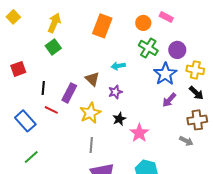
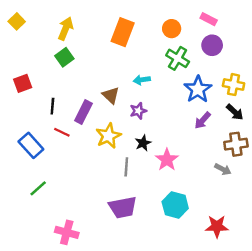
pink rectangle: (166, 17) -> (209, 19), moved
purple circle: (177, 50) -> (212, 45), moved
gray line: (91, 145) -> (126, 167), moved

